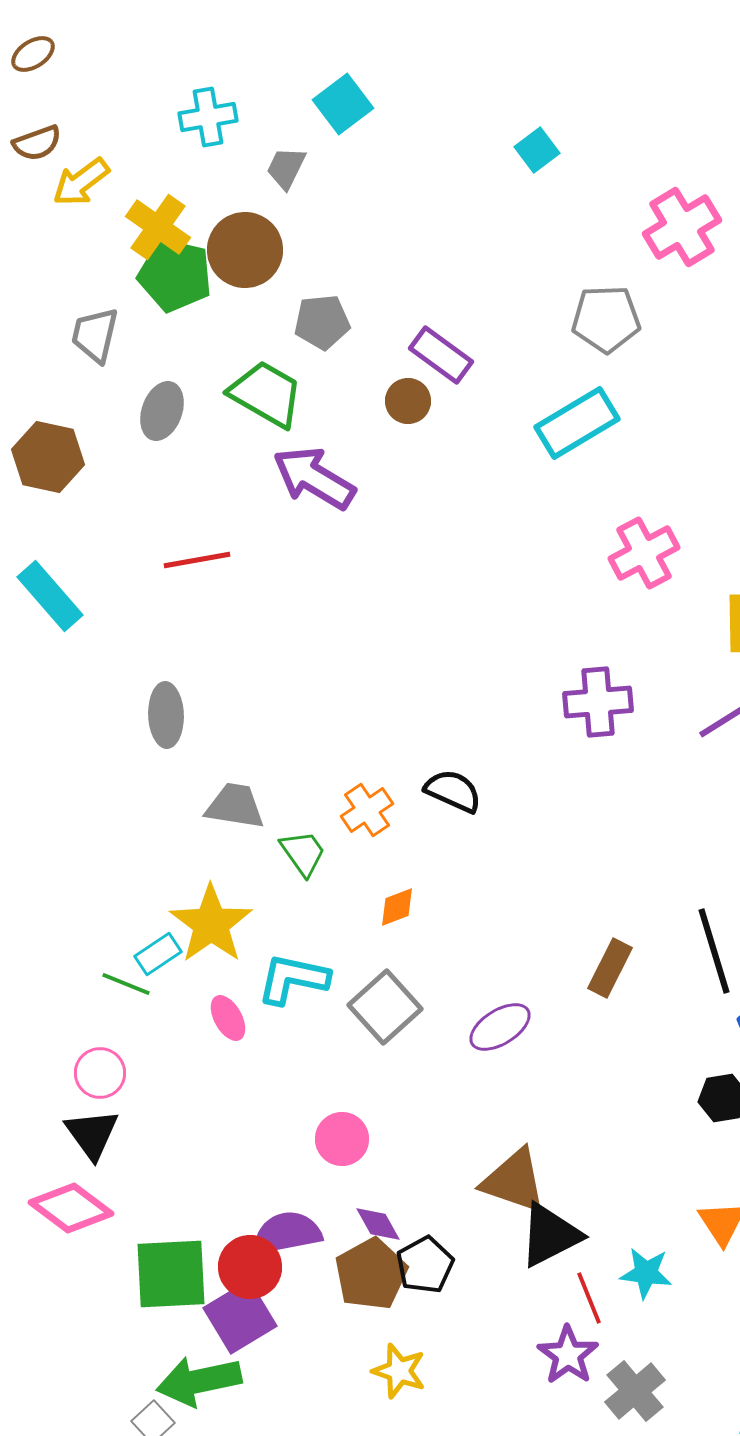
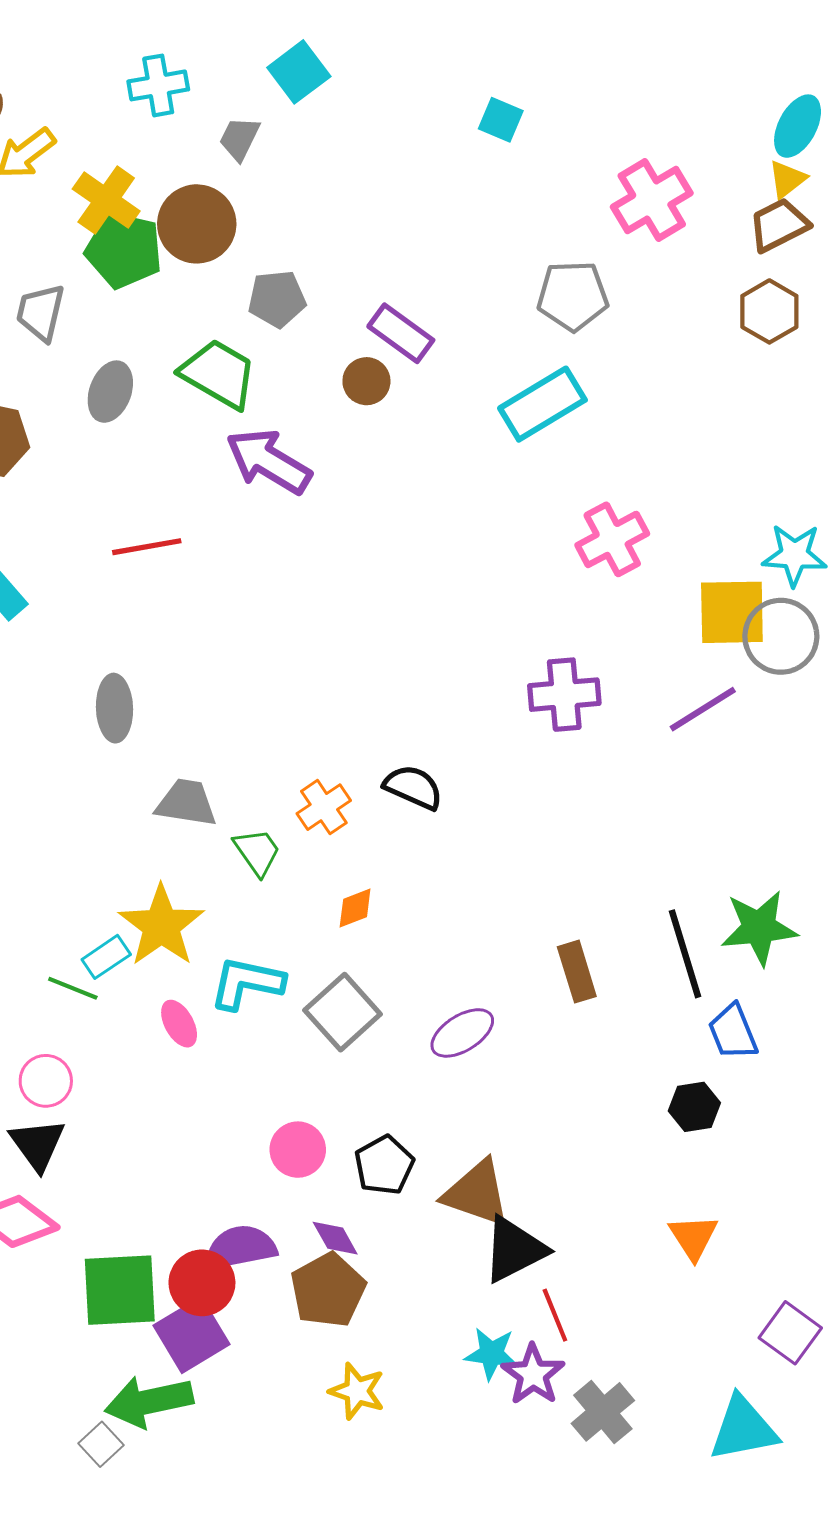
cyan square: (537, 150) -> (501, 120), turned -30
brown rectangle: (610, 968) -> (577, 972), turned -44
black pentagon: (425, 1265) -> (384, 1165), moved
cyan star: (646, 1273) -> (491, 1354), moved

